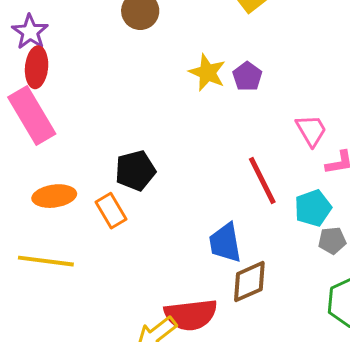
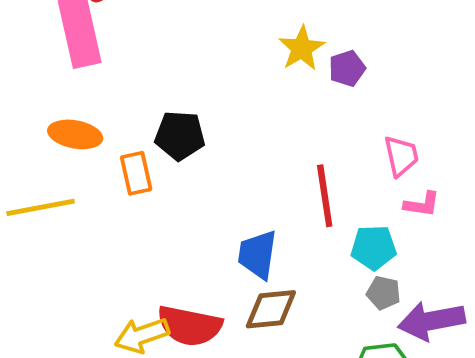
yellow line: (46, 261) -> (41, 207), turned -36

